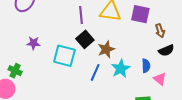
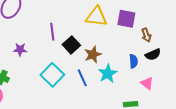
purple line: (81, 15) -> (52, 32), moved
cyan square: (64, 56) -> (52, 75), moved, turned 30
blue semicircle: (146, 66) -> (133, 61), moved
blue line: (95, 72) -> (82, 78), turned -48

